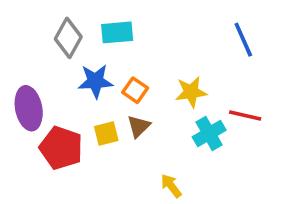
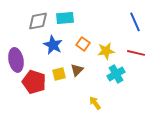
gray diamond: (68, 38) -> (38, 21), turned 50
blue star: (95, 81) -> (53, 45), turned 30
orange square: (135, 90) -> (83, 44), moved
red line: (245, 115) -> (136, 53), moved

